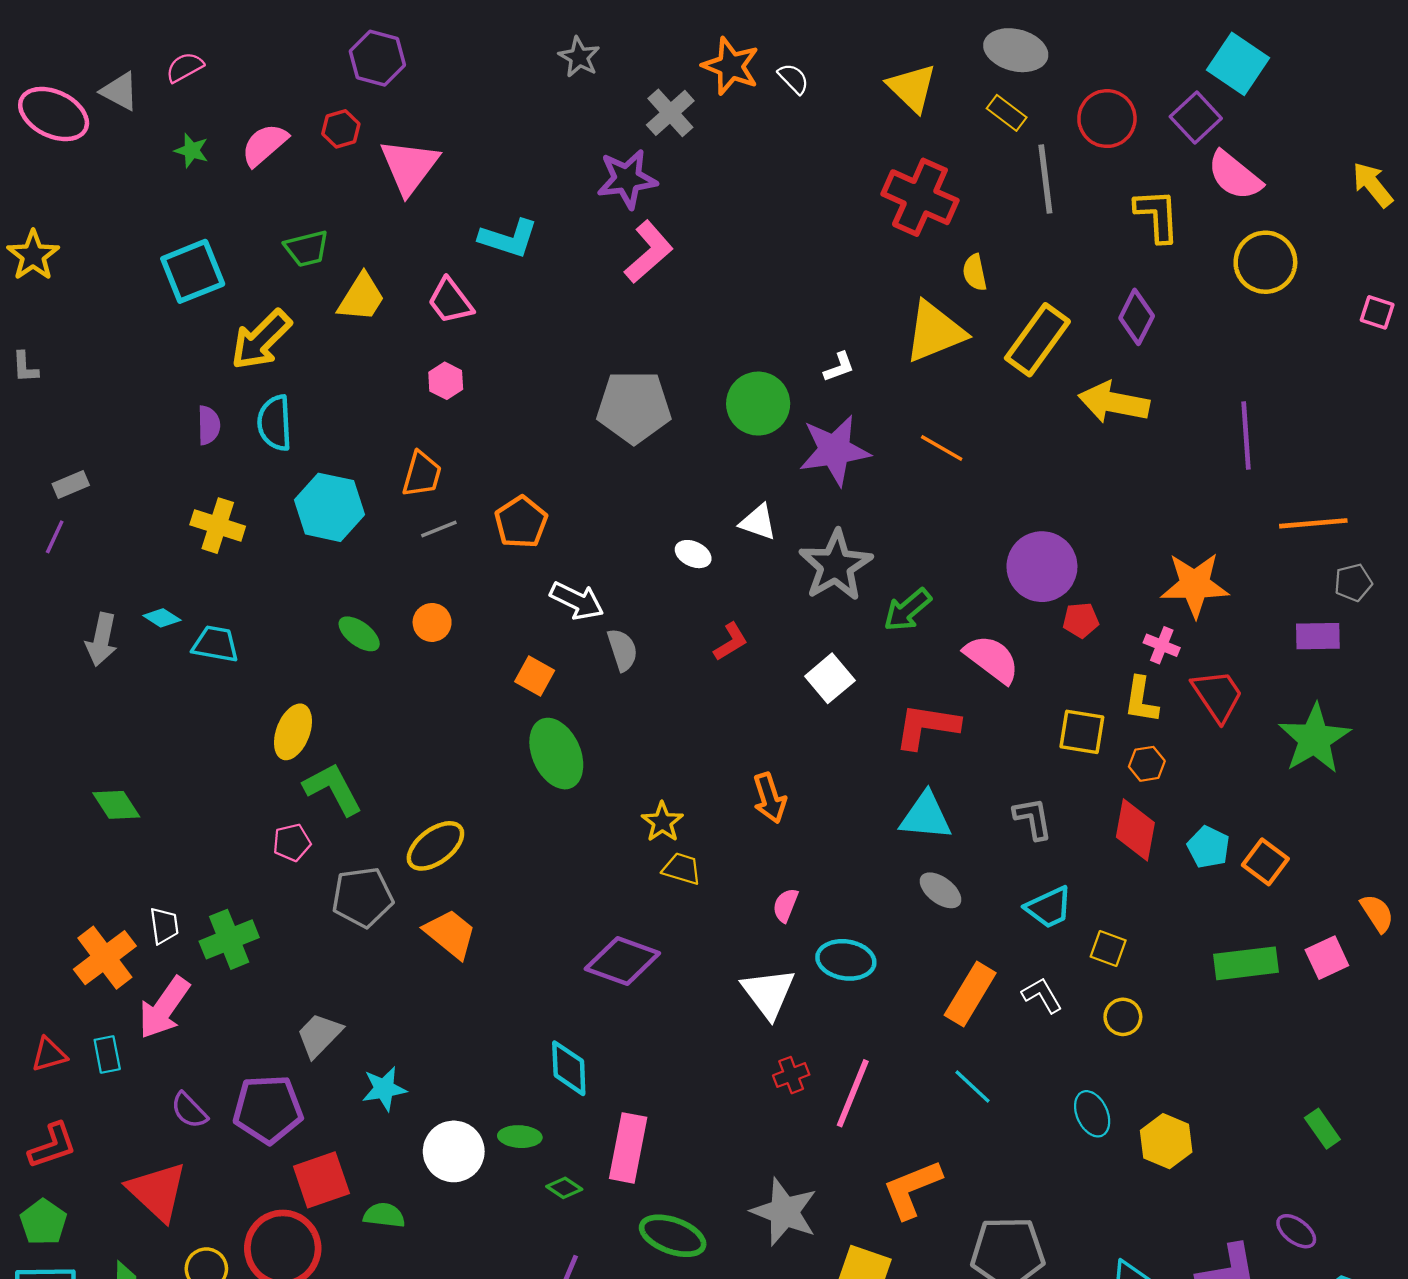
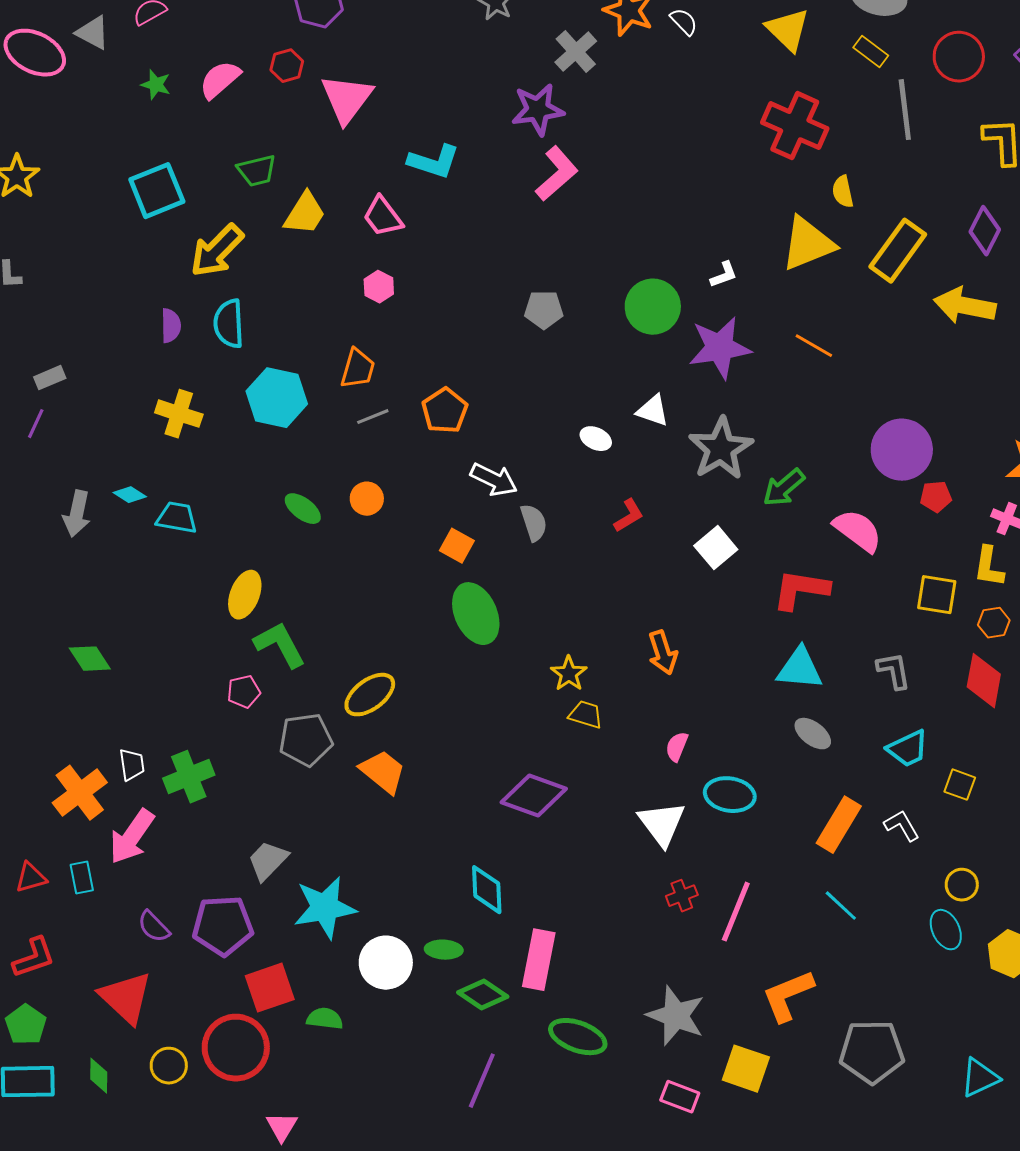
gray pentagon: (634, 407) -> (544, 310), size x0.6
yellow circle: (1123, 1017) -> (962, 885), moved
cyan star: (384, 1089) -> (325, 908), size x1.6
green diamond: (564, 1188) -> (483, 995), size x1.6

